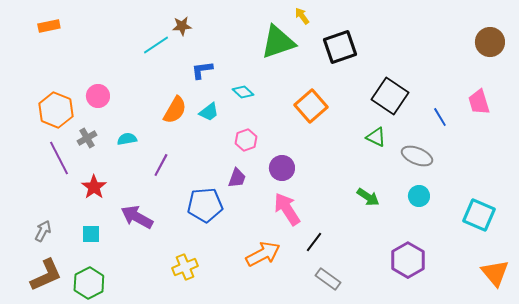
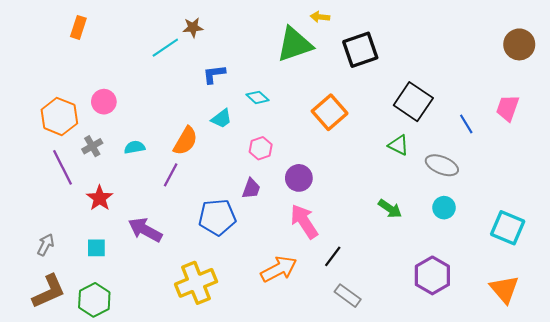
yellow arrow: (302, 16) -> (320, 17), turned -48
orange rectangle: (49, 26) -> (78, 27), moved, turned -60
pink trapezoid: (479, 102) -> (508, 108), turned 36
orange semicircle: (175, 110) -> (185, 141), moved
yellow cross: (185, 267) -> (196, 283), size x1.5
orange triangle: (495, 273) -> (504, 289), moved

